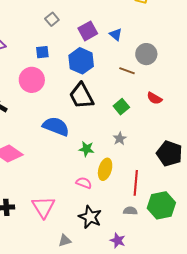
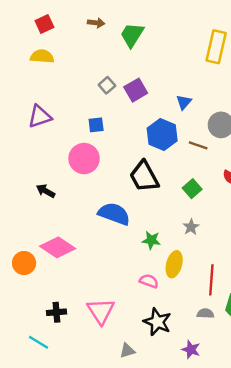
purple square: (88, 31) -> (136, 90), moved
blue triangle: (116, 34) -> (184, 102), turned 32
blue hexagon: (81, 61) -> (162, 135), moved

